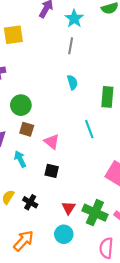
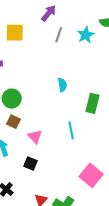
cyan star: (74, 19) -> (86, 35), moved
gray line: (71, 46) -> (59, 35), moved

